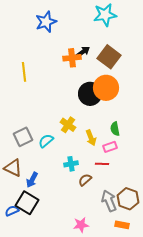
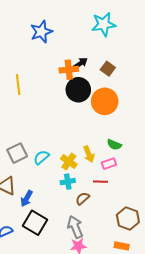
brown square: (109, 57) -> (108, 69), size x0.6
black circle: (90, 94) -> (78, 90), moved
yellow cross: (68, 125) -> (69, 162), moved
green semicircle: (115, 129) -> (114, 145), turned -56
gray arrow: (109, 201) -> (75, 227), moved
black square: (27, 203) -> (35, 223), moved

